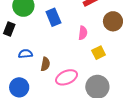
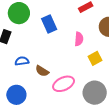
brown semicircle: (45, 64) -> (42, 71), turned 112

